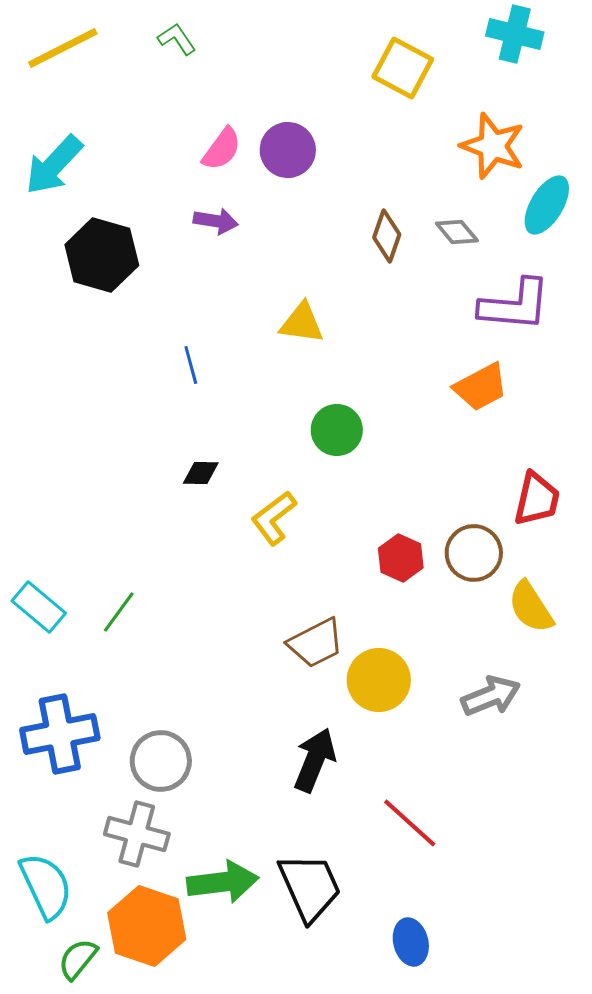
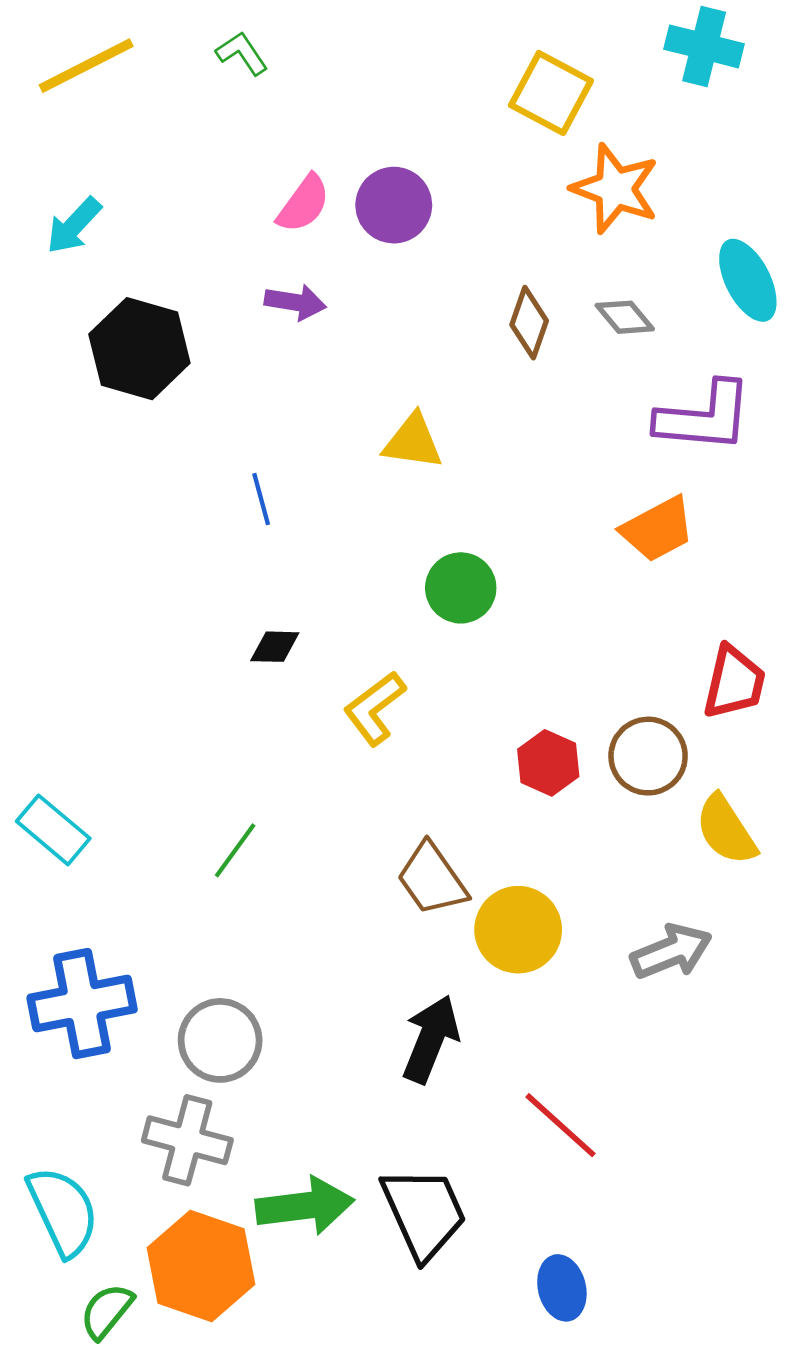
orange star: (493, 146) -> (615, 189), moved
cyan arrow: (54, 165) -> (74, 226), size x0.7
cyan ellipse: (547, 205) -> (748, 280), turned -58
green line: (119, 612) -> (235, 850), moved
brown trapezoid: (316, 643) -> (432, 879), turned 82

